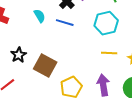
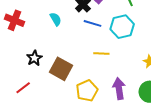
blue line: (65, 23) -> (93, 23), moved
yellow line: (109, 53) -> (101, 54), moved

